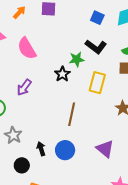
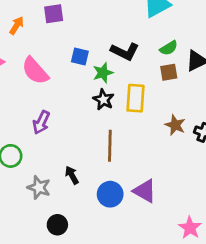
blue square: (97, 18) -> (80, 56), moved
black star: (62, 74) -> (103, 100), moved
black arrow: (41, 149) -> (72, 175), moved
purple triangle: (105, 149) -> (145, 191), moved

